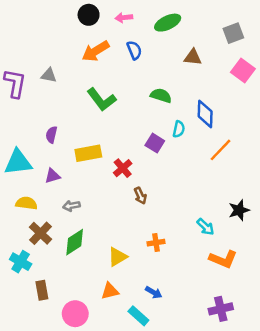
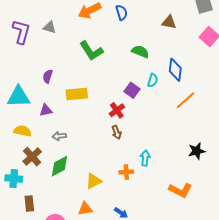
red cross: (123, 168) -> (117, 110), moved
cyan arrow: (205, 227) -> (145, 158), moved, turned -133
cyan cross: (21, 262) -> (14, 179), turned -30

